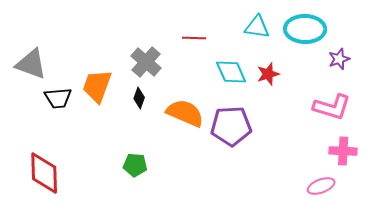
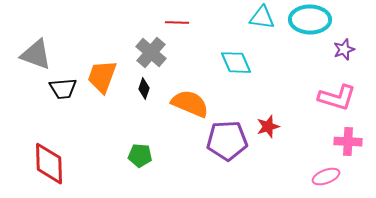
red line: (194, 38) -> (177, 23), moved
red star: (268, 74) -> (268, 127), moved
purple pentagon: (231, 126) -> (227, 141), moved

